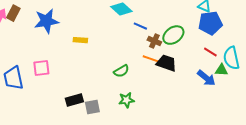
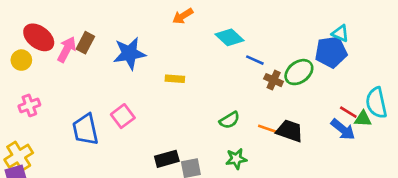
blue pentagon: (210, 23) -> (331, 52), moved
red line: (210, 52) -> (348, 112), moved
orange line: (151, 59) -> (270, 129), moved
black trapezoid: (166, 63) -> (290, 131), moved
pink square: (41, 68) -> (123, 116), turned -30

